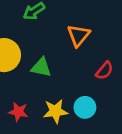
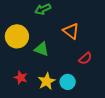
orange triangle: (78, 35) -> (71, 31), turned -42
yellow star: (55, 111) -> (47, 81), turned -30

